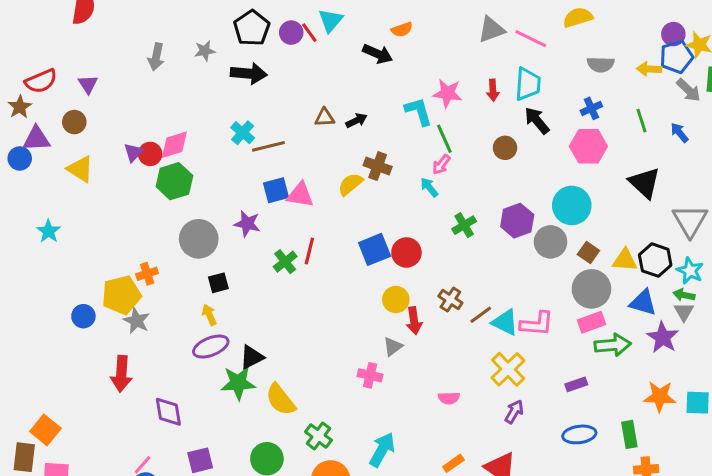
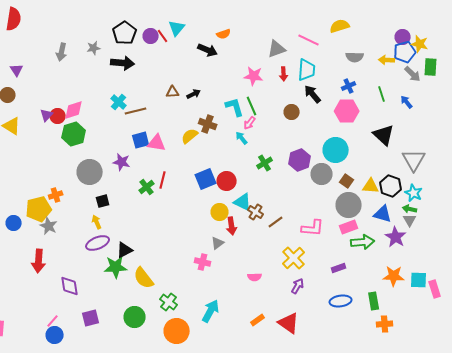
gray triangle: (491, 30) -> (277, 49), moved
cyan L-shape: (419, 111) -> (235, 107), moved
cyan triangle: (505, 322) -> (243, 202), moved

